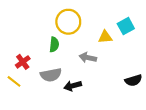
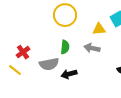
green semicircle: (54, 45) -> (65, 47), moved
gray arrow: (88, 58) -> (92, 48), moved

